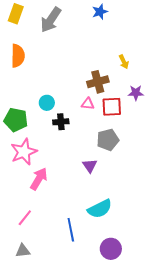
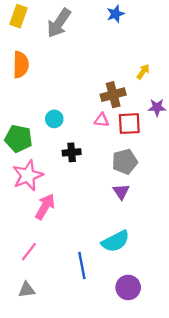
yellow arrow: (124, 62) -> (143, 72), turned -120
black cross: (61, 122) -> (72, 152), moved
purple triangle: (90, 166) -> (121, 192), moved

